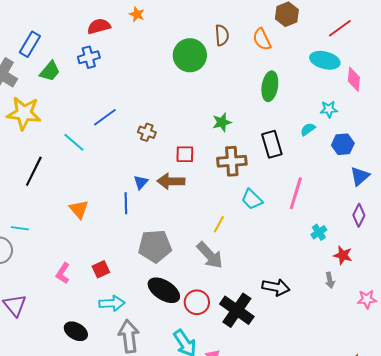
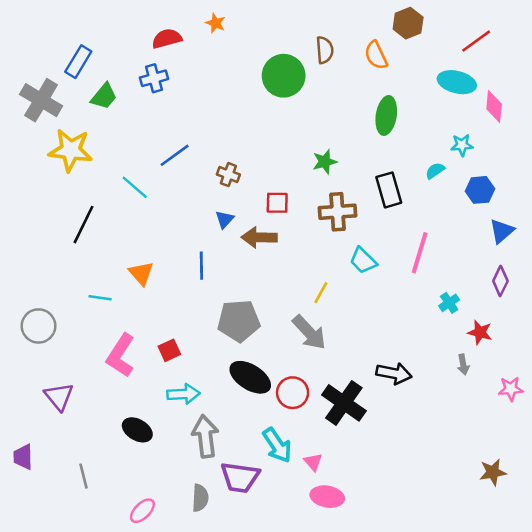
blue triangle: (141, 182) -> (225, 219), moved
cyan line: (20, 228) -> (100, 298), moved
pink L-shape: (63, 273) -> (121, 355), size x1.6

